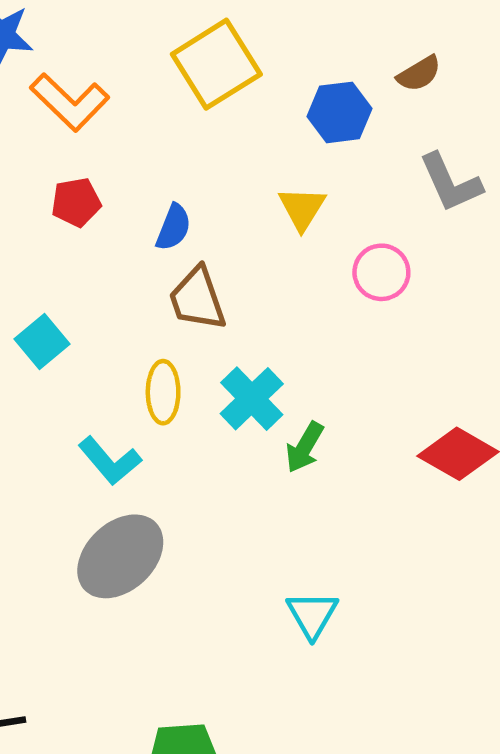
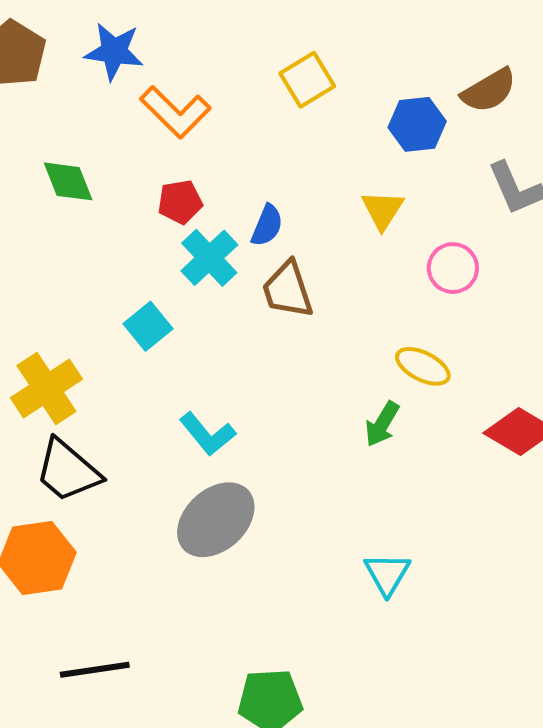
yellow square: (216, 64) -> (307, 80), size x0.7
brown semicircle: (419, 74) -> (489, 90), size x1.4
yellow ellipse: (163, 392) -> (423, 366), moved, turned -64
cyan cross: (252, 399) -> (209, 258), moved

